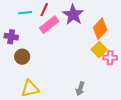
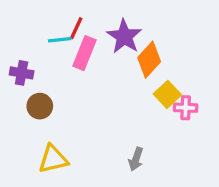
cyan line: (25, 13) -> (60, 40), moved
pink rectangle: (49, 25) -> (85, 53), turned -30
orange diamond: (100, 29) -> (149, 60), moved

